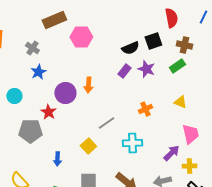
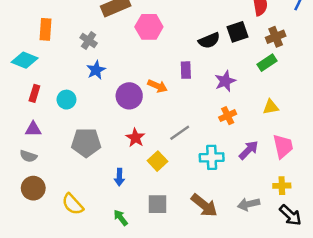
brown cross: (184, 45) -> (276, 37), turned -35
purple star: (146, 69) -> (225, 81), moved, turned 30
purple rectangle: (124, 71) -> (186, 70), moved, turned -40
orange arrow: (88, 85) -> (158, 86), turned -70
yellow triangle: (180, 102) -> (271, 107), turned -32
red star: (48, 112) -> (135, 138), moved
purple arrow: (171, 153) -> (249, 150), moved

